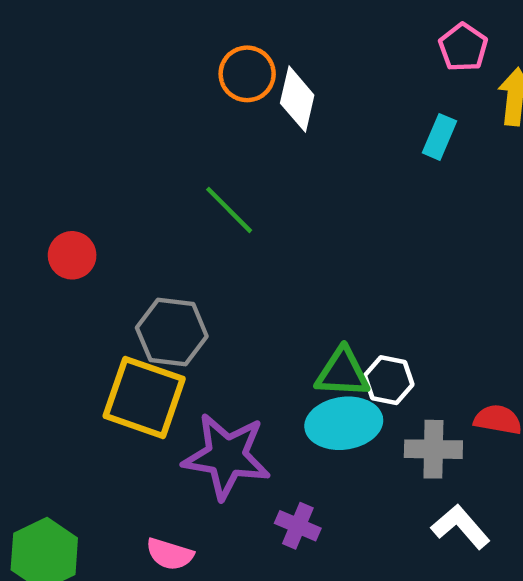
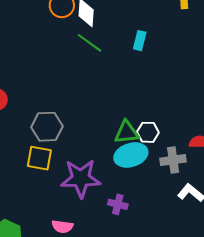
cyan rectangle: (439, 137) -> (140, 41), moved
green line: (229, 210) -> (89, 43), moved
yellow square: (144, 397) -> (39, 158), size x0.7

